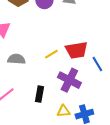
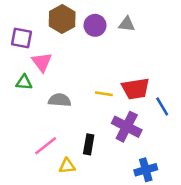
yellow line: (51, 54) -> (104, 94), turned 40
yellow triangle: (63, 111) -> (67, 166), moved

